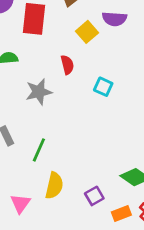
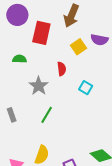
gray star: (39, 92) -> (39, 86), turned -30
green line: (39, 150) -> (47, 115), moved

